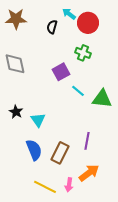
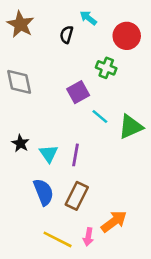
brown star: (16, 19) -> (20, 24), turned 30
red circle: (88, 23) -> (127, 36), moved
green triangle: (102, 99) -> (131, 127), turned -30
purple line: (87, 141) -> (76, 155), moved

